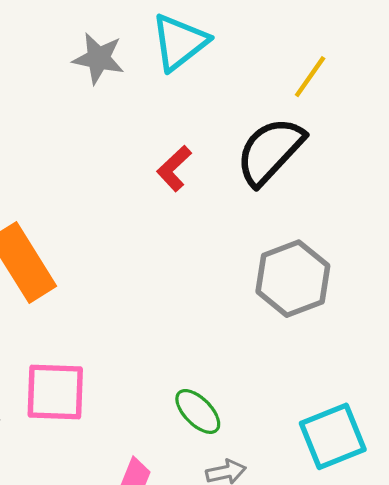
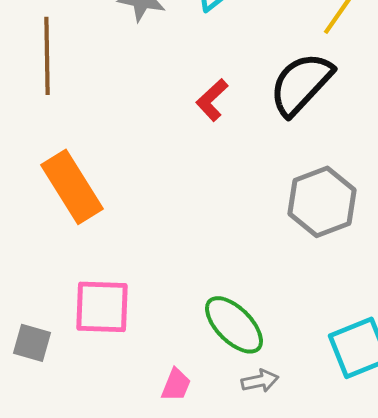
green ellipse: (198, 411) -> (234, 325), size x1.4

